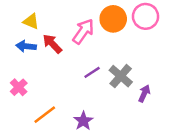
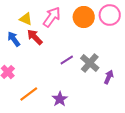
yellow triangle: (31, 21) -> (26, 19), moved
pink arrow: (83, 31) -> (52, 17), moved
blue arrow: (26, 46) -> (14, 39), turned 49

